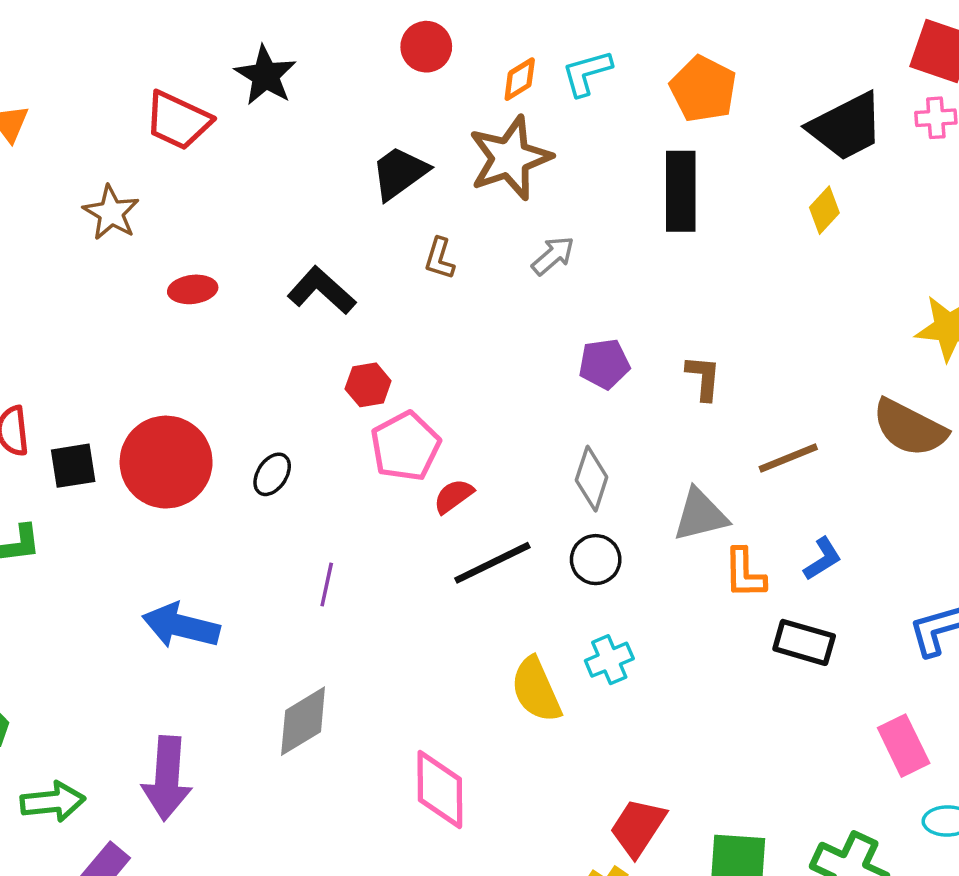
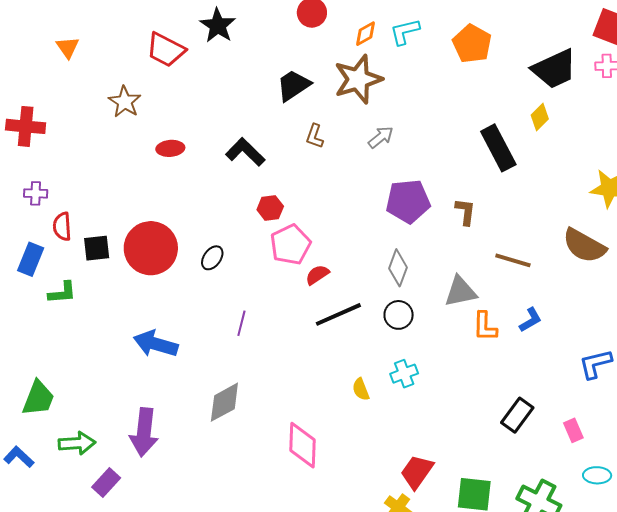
black rectangle: (681, 191) -> (498, 148), moved, turned -30
purple pentagon: (604, 364) -> (408, 201), size x1.5
brown line: (788, 458) -> (513, 260), turned 36
black rectangle: (804, 642) -> (517, 415), moved, turned -72
yellow semicircle: (536, 690) -> (361, 389), size x0.6
pink rectangle: (904, 746) -> (573, 430), size x0.7

